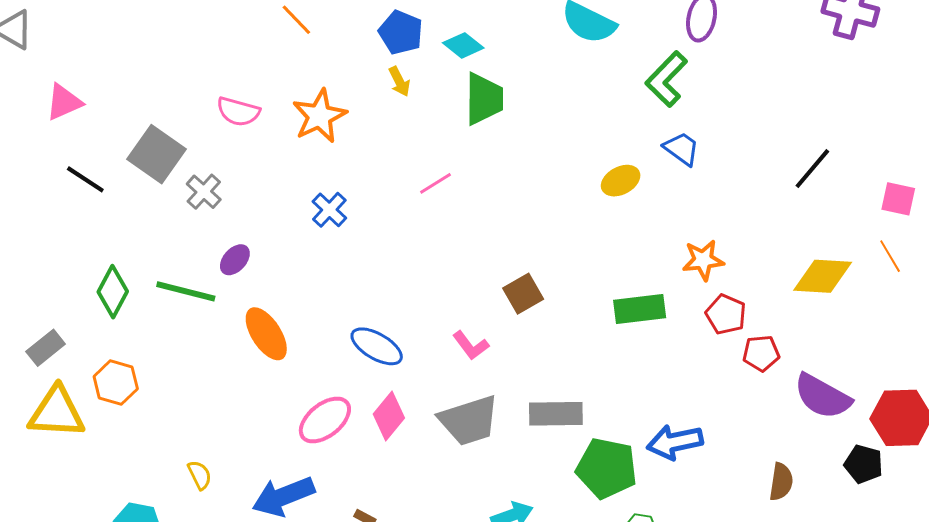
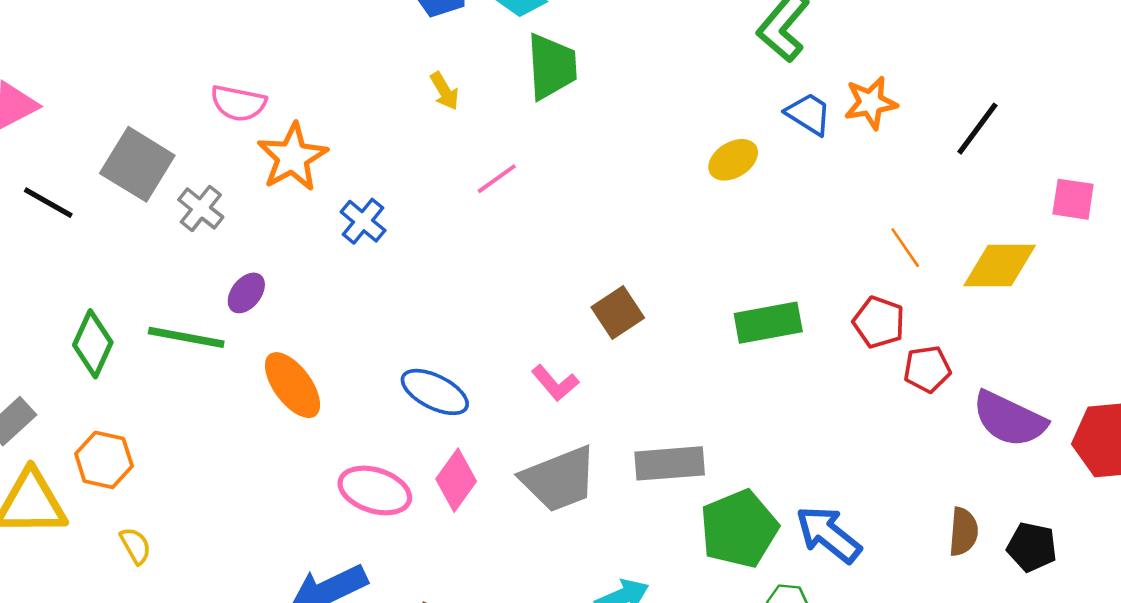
yellow arrow: (399, 81) -> (444, 91), moved
orange star: (319, 116) -> (292, 157), moved
pink square: (898, 199) -> (1073, 199), moved
orange line: (890, 256) -> (905, 248), moved
orange star: (703, 260) -> (871, 103), moved
pink ellipse: (325, 420) -> (375, 490), turned 60
blue arrow: (675, 442) -> (828, 534), moved, turned 54
black pentagon: (864, 464) -> (1032, 547), moved
green pentagon: (607, 468) -> (739, 529), turned -30
yellow semicircle: (200, 475) -> (135, 546), moved

